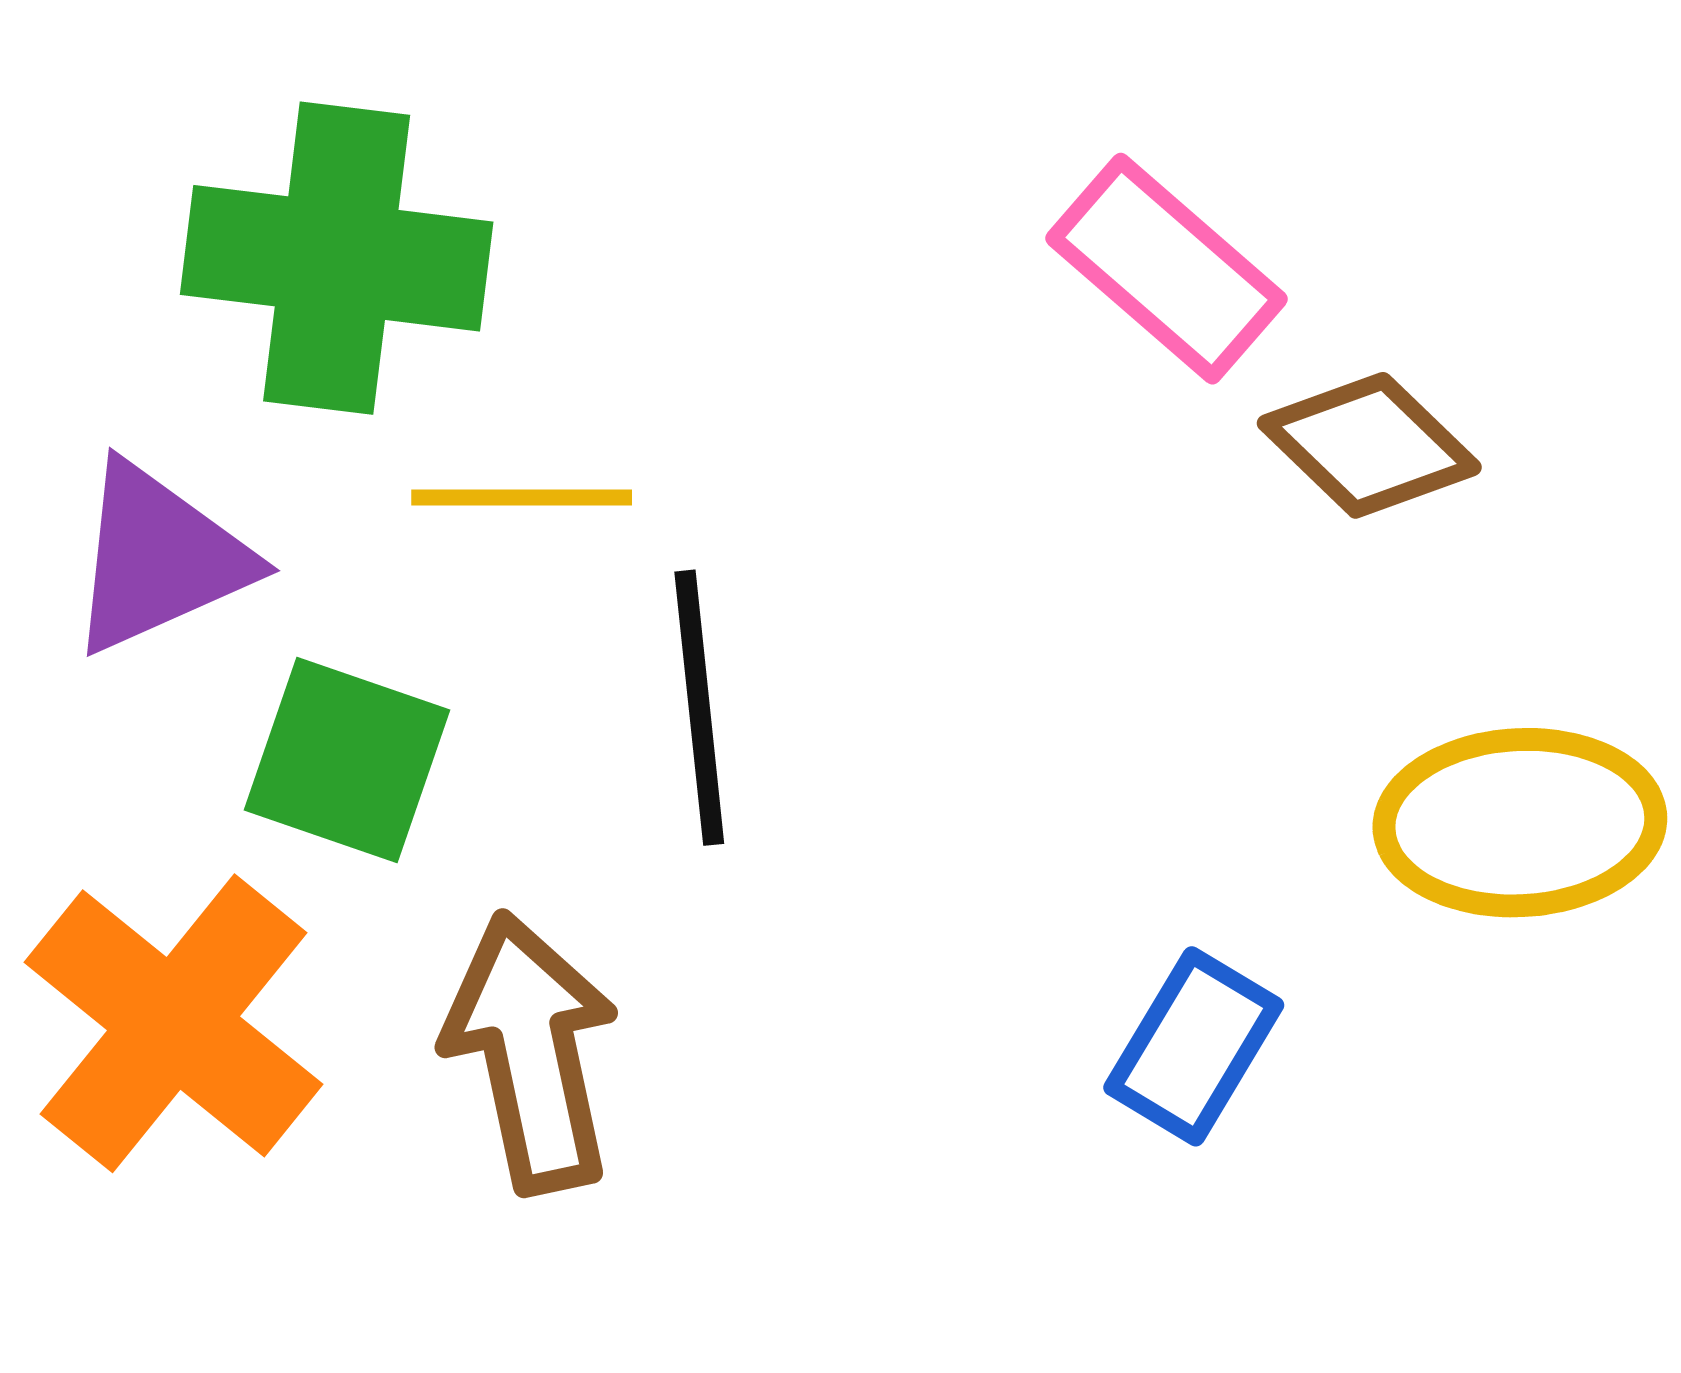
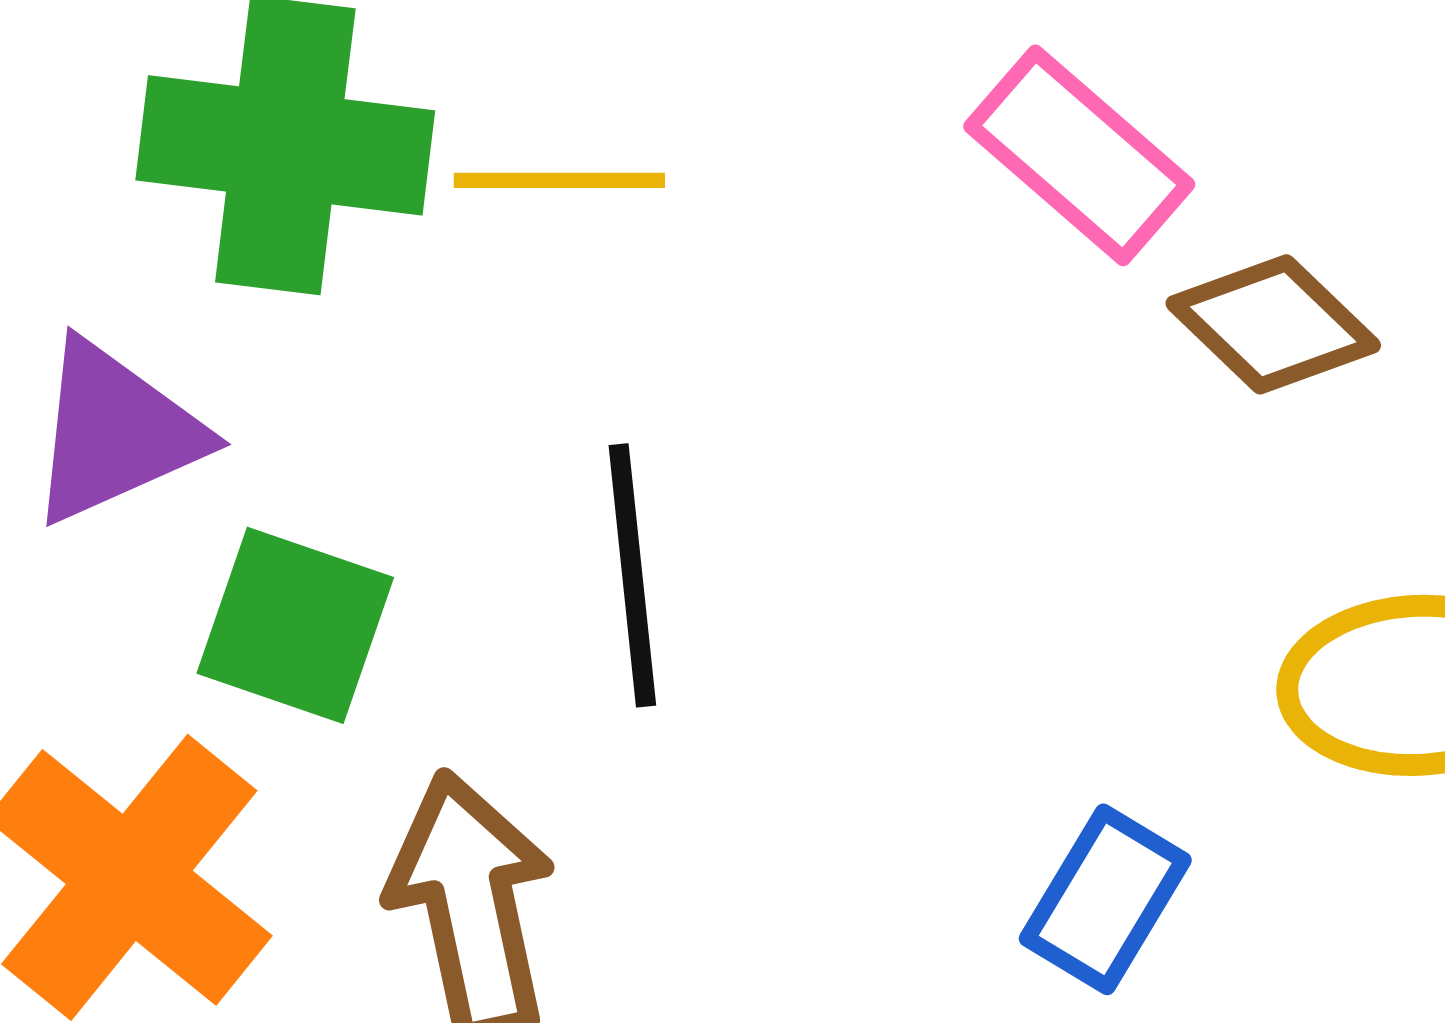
yellow line: (522, 498) -> (559, 180), moved

